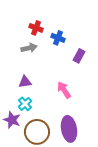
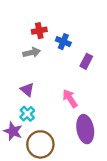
red cross: (36, 28) -> (39, 31), turned -32
purple triangle: (25, 82) -> (27, 90), turned 48
purple ellipse: (69, 129) -> (85, 129), moved

